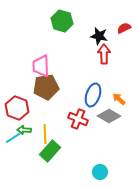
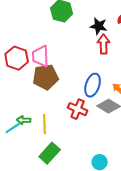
red hexagon: (17, 108) -> (17, 58), moved
green rectangle: (50, 151) -> (50, 153), moved

